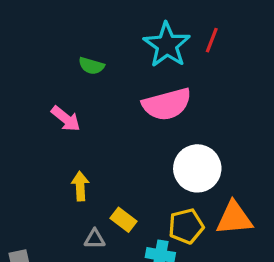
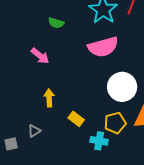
gray triangle: (95, 239) -> (34, 131), moved, turned -32

